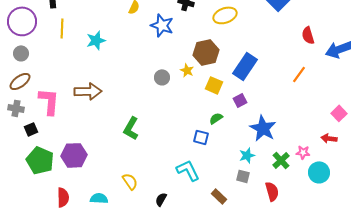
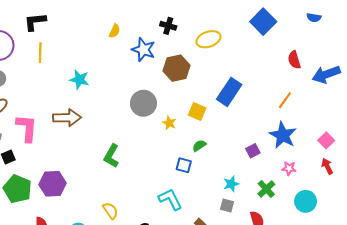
cyan star: (96, 40) -> (79, 80), moved, turned 30
brown hexagon: (206, 52) -> (176, 68), moved
yellow star: (187, 70) -> (169, 123), moved
gray circle: (162, 77) -> (143, 103), size x1.6
purple square: (240, 100) -> (253, 151), moved
blue star: (263, 128) -> (283, 135), moved
red arrow: (329, 138) -> (327, 166), moved, turned 56
pink star: (303, 152) -> (289, 168), moved

